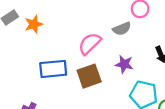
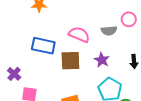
pink semicircle: (90, 44) -> (79, 35), turned 50

